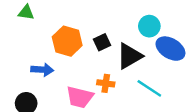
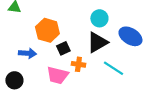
cyan circle: (149, 26) -> (99, 18), moved
black square: (102, 42) -> (63, 48), moved

